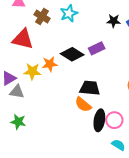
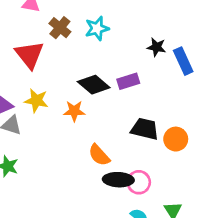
red triangle: (23, 39) -> (29, 55), turned 30
orange star: (50, 64) -> (74, 111), moved
black trapezoid: (90, 88) -> (145, 129), moved
black ellipse: (99, 120) -> (118, 180), turned 75

